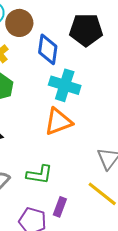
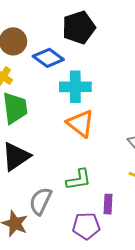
blue diamond: (48, 49) -> (48, 58), turned -44
orange triangle: (58, 122) -> (80, 124), turned -44

